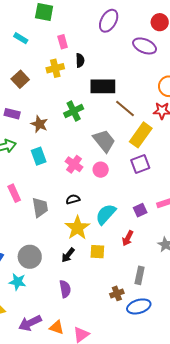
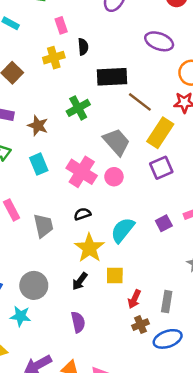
purple ellipse: (145, 46) -> (159, 41), moved
pink cross: (74, 164) -> (82, 172), size x1.4
red arrow: (128, 238) -> (134, 299), moved

